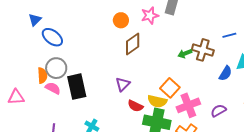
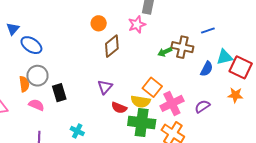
pink star: (150, 15) -> (137, 25), moved
black rectangle: (77, 87) -> (59, 93), size x0.7
pink semicircle: (53, 88) -> (36, 105), moved

